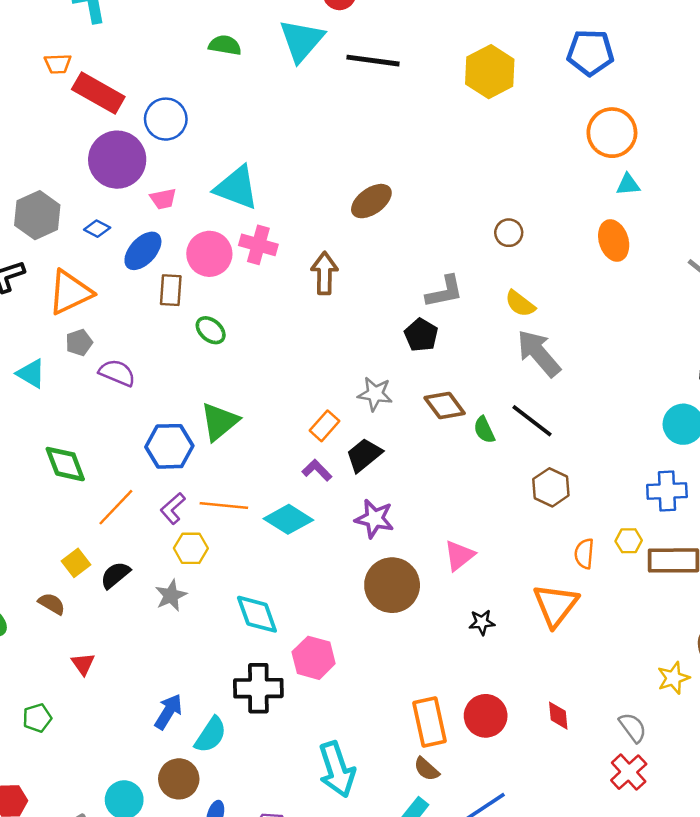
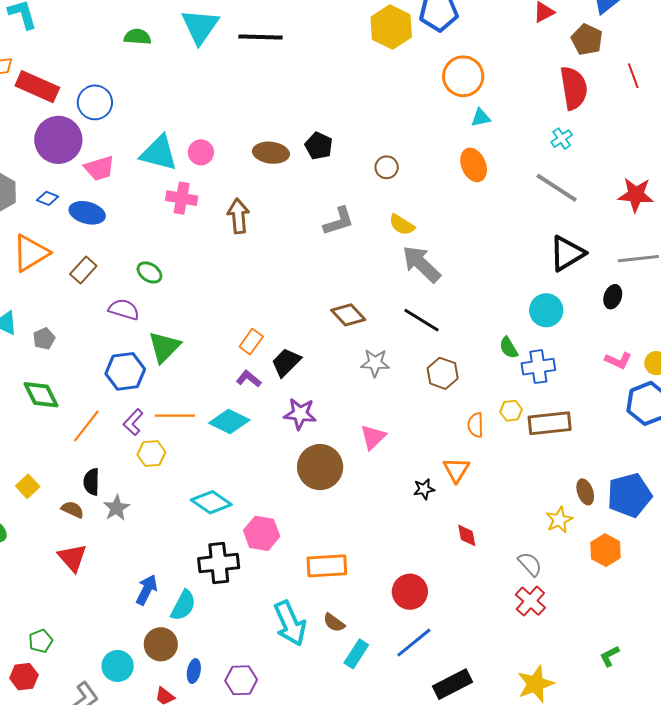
yellow hexagon: (490, 72) -> (391, 27), moved
pink trapezoid: (163, 199) -> (99, 168), size x1.4
brown ellipse: (371, 201) -> (271, 153), turned 48
blue ellipse: (143, 251) -> (87, 213), turned 68
pink circle: (209, 254) -> (201, 152), moved, size x0.7
brown rectangle: (171, 290) -> (83, 270), moved, turned 44
black pentagon: (421, 335) -> (319, 146), moved
gray pentagon: (79, 343) -> (44, 339), moved
purple semicircle: (117, 373) -> (124, 309), moved
gray star: (375, 394) -> (375, 363), moved
green semicircle: (484, 430) -> (509, 348), moved
yellow square: (76, 563) -> (28, 486), moved
black semicircle: (115, 575) -> (91, 482), turned -44
gray star: (171, 595) -> (116, 508), moved
brown semicircle: (52, 604) -> (73, 510), moved
orange triangle: (556, 605) -> (456, 470), size x0.7
cyan diamond: (257, 614) -> (211, 502), turned -30
black star: (482, 622) -> (424, 489), moved
red triangle: (83, 664) -> (72, 558), size x1.5
red circle: (486, 716) -> (410, 592), moved
red diamond: (558, 716) -> (467, 535), moved
green pentagon: (37, 718) -> (41, 641), moved
orange rectangle: (429, 722) -> (327, 566), moved, turned -75
brown semicircle: (427, 769) -> (334, 623), moved

